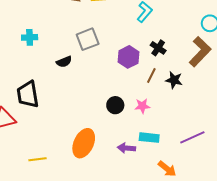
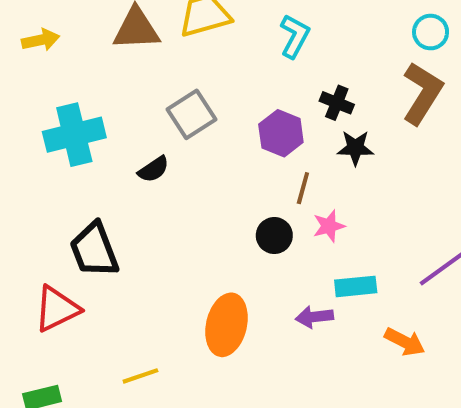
cyan cross: (30, 37) -> (74, 135), size x1.8
brown line: (151, 76) -> (303, 188), moved
black star: (174, 80) -> (355, 148), moved

